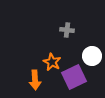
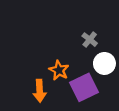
gray cross: (67, 30) -> (90, 40), moved, turned 32

